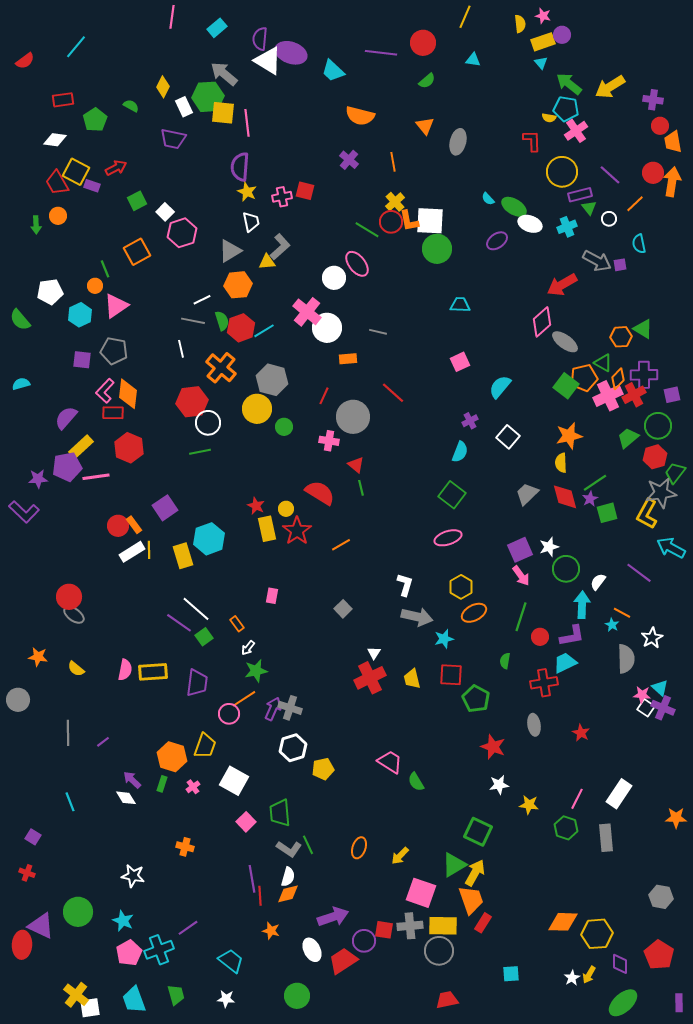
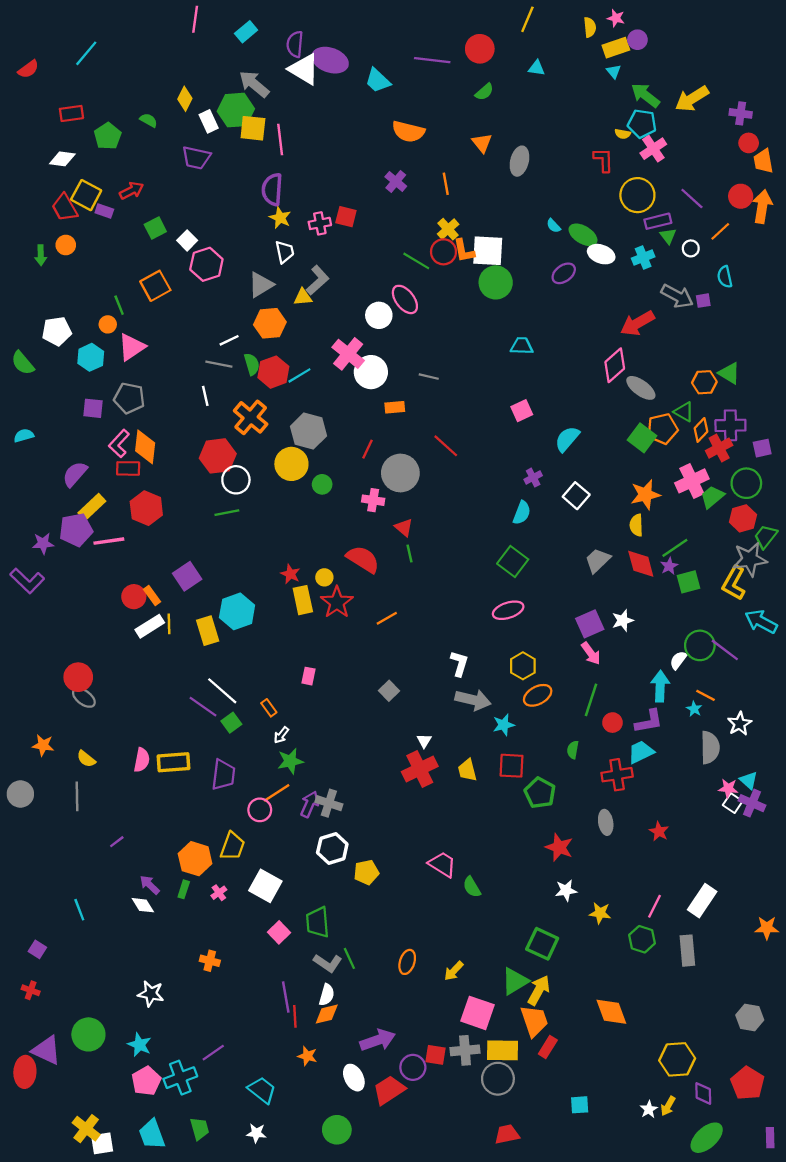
pink cross: (608, 396) -> (692, 481), moved
green circle: (566, 569) -> (700, 645), moved
gray line: (68, 733) -> (77, 796), moved
orange diamond: (563, 922) -> (611, 1012), moved, turned 68

